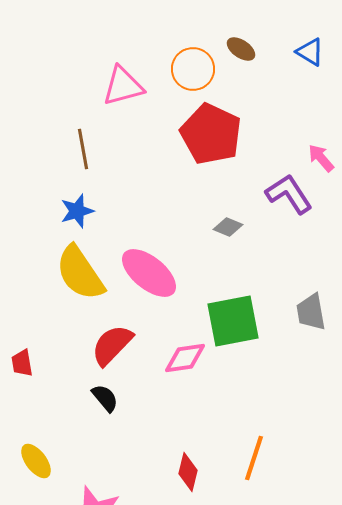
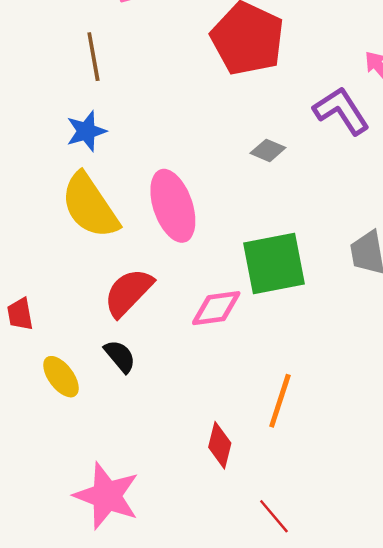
pink ellipse: (149, 273) -> (173, 206), turned 32
orange line: (254, 458) -> (280, 401), moved
yellow ellipse: (36, 461) -> (61, 377), moved

